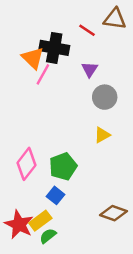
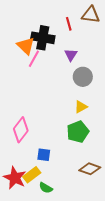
red line: (87, 30) -> (69, 24), turned 40
green pentagon: (63, 166) -> (78, 132), moved
blue square: (55, 195) -> (44, 155), turned -32
green semicircle: (48, 236) -> (46, 188), moved, turned -112

